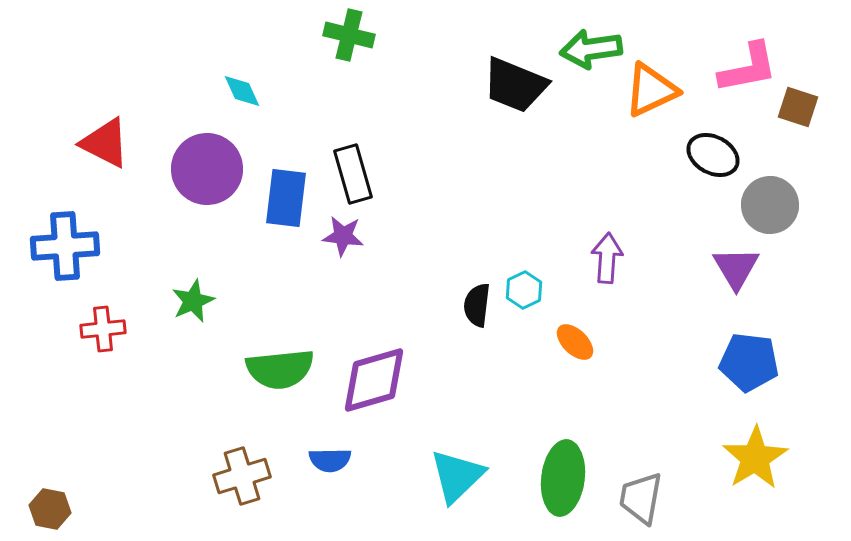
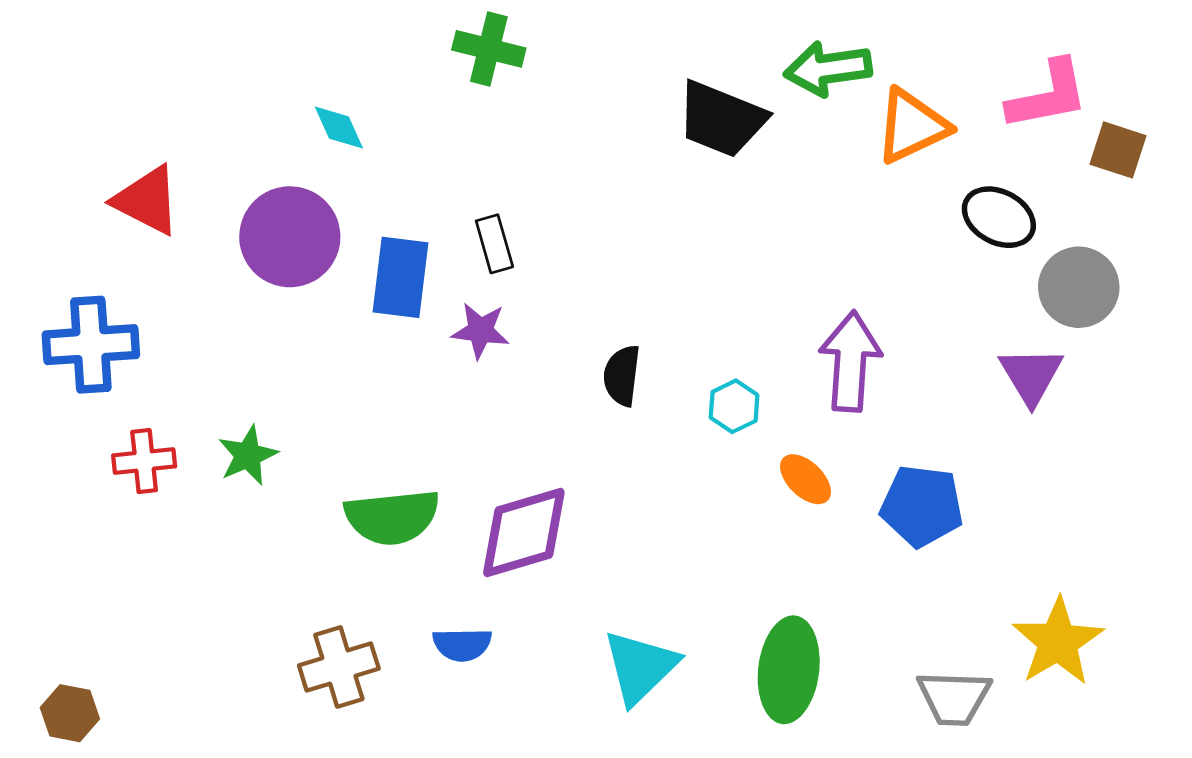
black rectangle: (353, 174) -> (494, 244), size x0.7
purple arrow: (607, 258) -> (850, 361), size x1.4
green star: (193, 301) -> (248, 455), moved
black semicircle: (477, 305) -> (622, 375), moved
blue pentagon: (749, 362) -> (922, 506), moved
gray trapezoid: (641, 498) -> (954, 698), moved, turned -98

